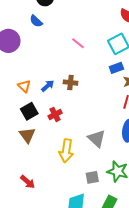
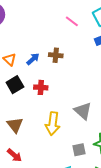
pink line: (78, 43) -> (72, 21), moved
red cross: (55, 114) -> (41, 87), turned 32
brown triangle: (27, 135) -> (15, 125), moved

